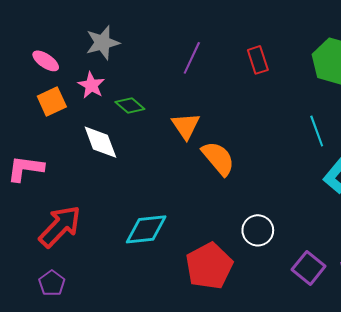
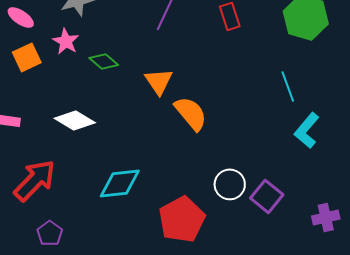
white diamond: (100, 142) -> (75, 120), moved, turned -39
purple square: (309, 268) -> (267, 196), moved
purple pentagon: (52, 283) -> (50, 233), moved

